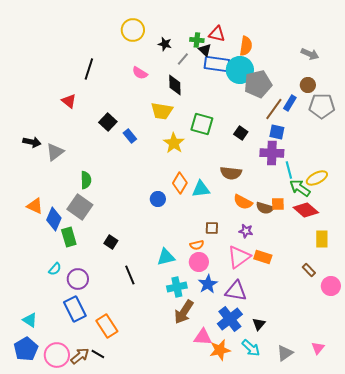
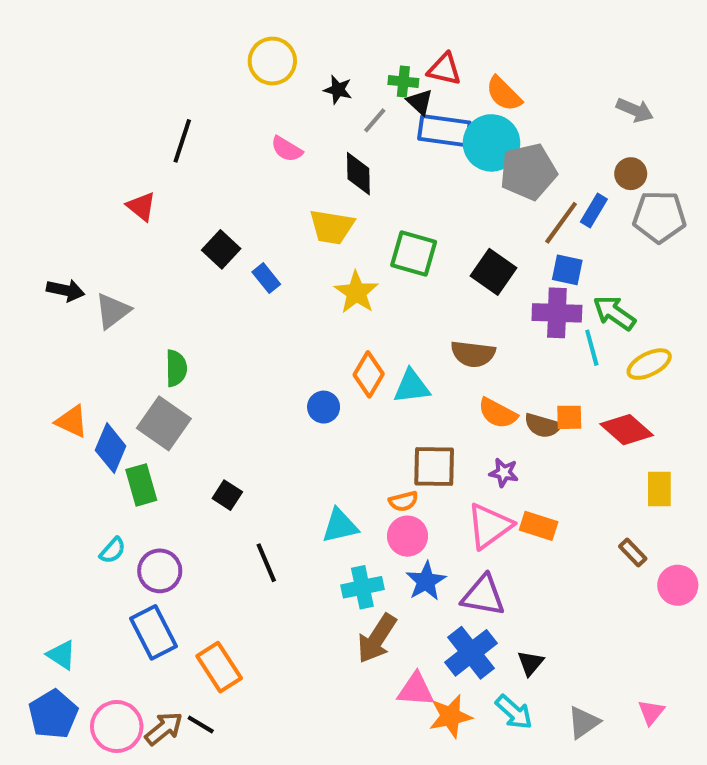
orange semicircle: (246, 46) -> (504, 94), turned 126
black square: (241, 133) -> (494, 272), size x1.5
green arrow: (300, 188) -> (614, 313), moved
brown square: (212, 228) -> (434, 466), size x1.6

